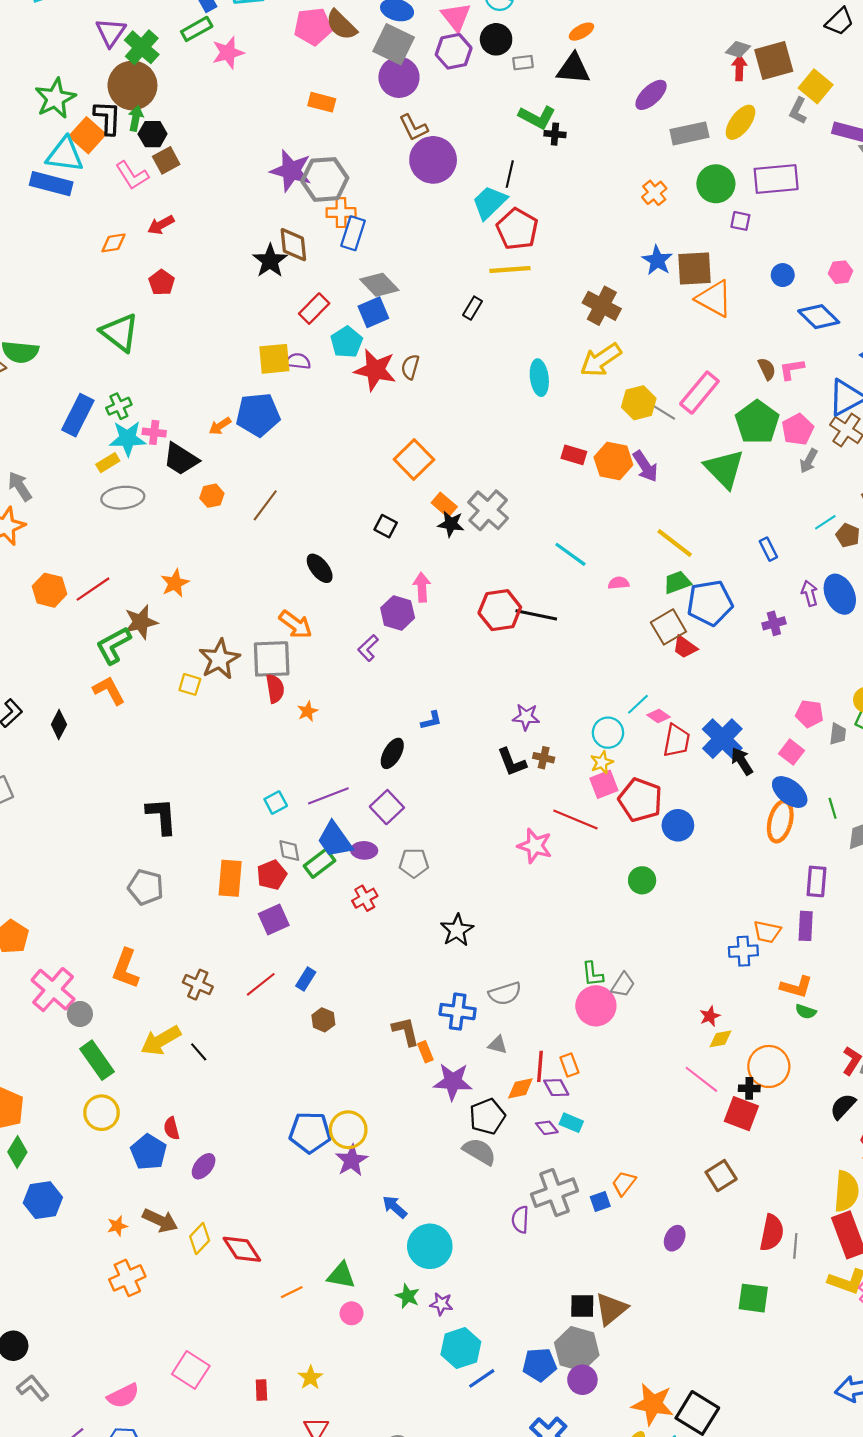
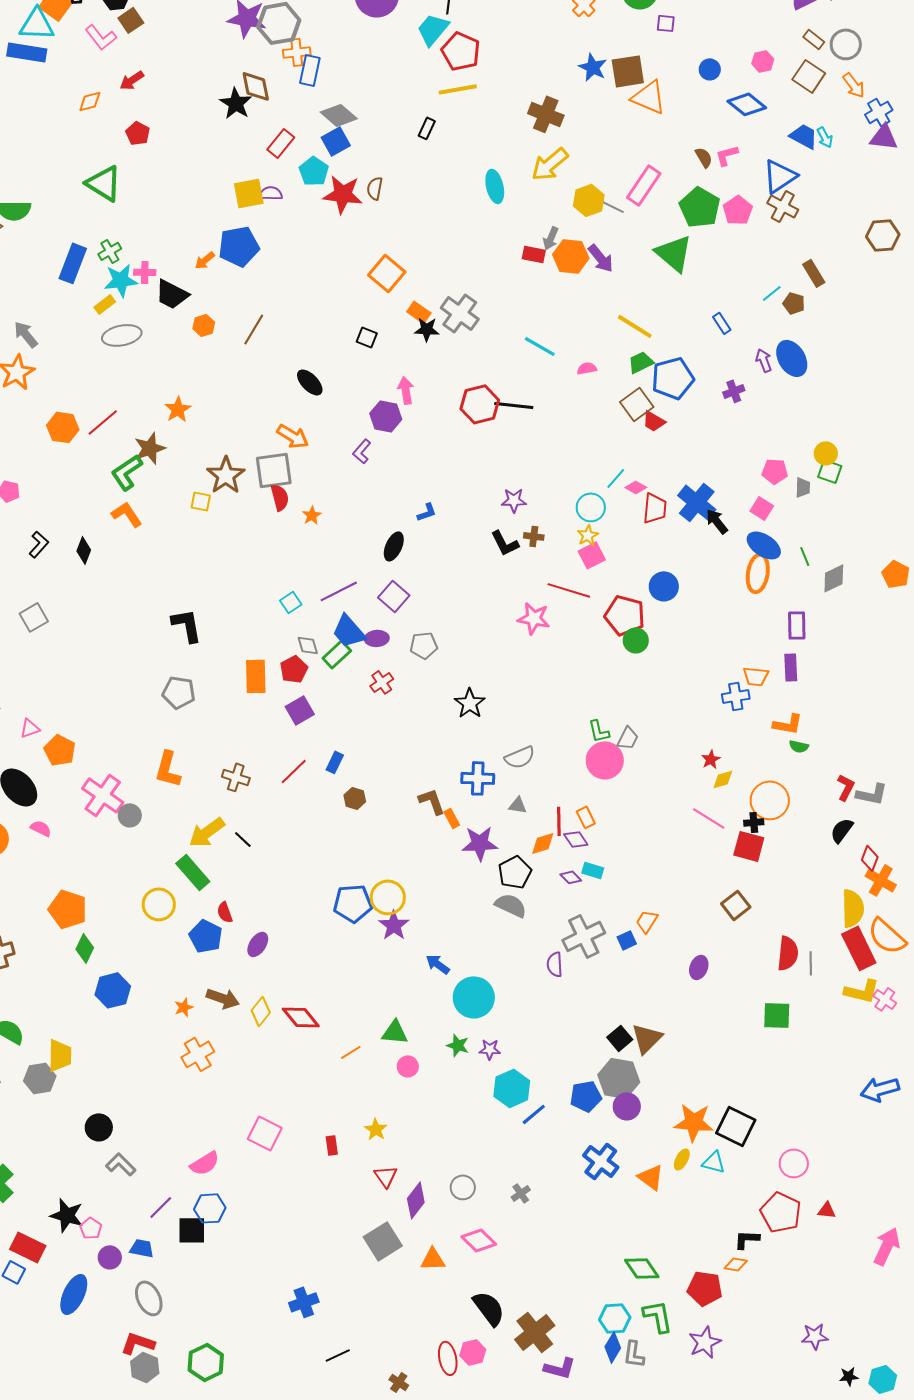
gray arrow: (809, 461) -> (551, 238), moved
red pentagon: (640, 800) -> (625, 615), moved
green rectangle: (97, 1060) -> (193, 872), moved
black square: (582, 1306) -> (620, 1038), turned -35

